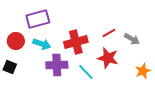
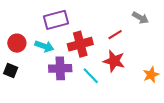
purple rectangle: (38, 19) -> (56, 20), moved
gray arrow: (132, 39) -> (140, 18), moved

